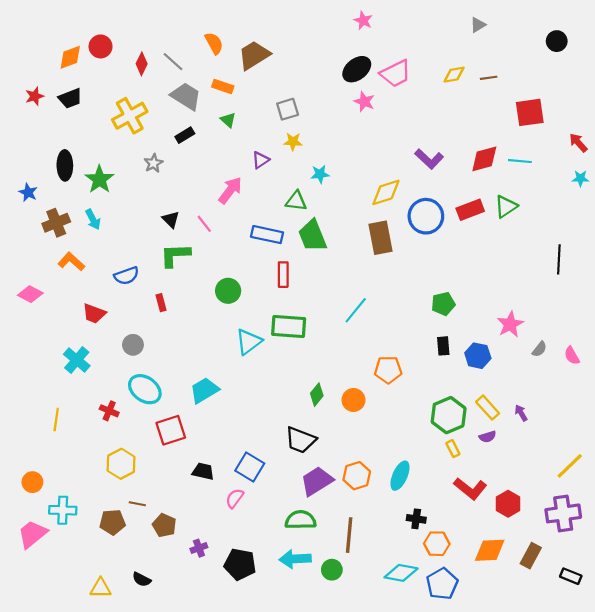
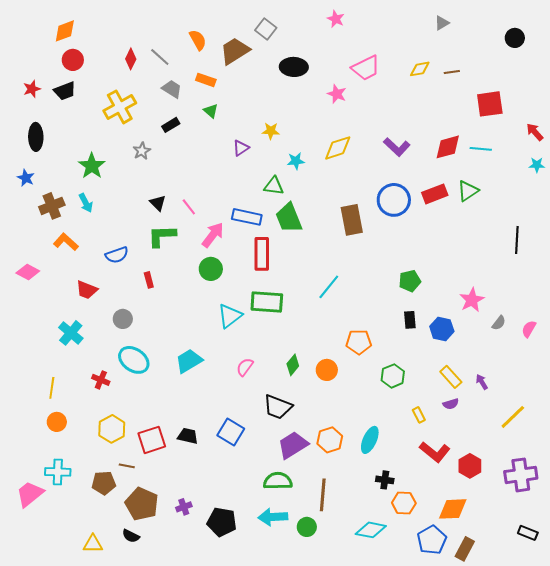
red circle: (101, 46) -> (73, 60), moved
orange diamond: (70, 57) -> (65, 31), moved
black ellipse: (357, 69) -> (294, 67), moved, turned 40
gray trapezoid: (186, 96) -> (172, 89), size x0.7
gray square: (288, 109) -> (266, 29), moved, turned -35
black ellipse: (65, 165) -> (36, 137), moved
pink arrow: (230, 190) -> (213, 235), moved
yellow diamond: (386, 192) -> (338, 148), moved
red rectangle: (283, 275) -> (262, 254), size x1.4
pink semicircle: (572, 356) -> (529, 329), turned 60
green hexagon: (449, 415) -> (393, 376), moved, size x0.7
red square: (171, 430) -> (152, 440), moved
yellow line: (570, 466) -> (513, 417), moved
orange circle: (32, 482) -> (57, 422), moved
pink semicircle: (235, 498) -> (245, 367), moved
brown pentagon: (164, 525) -> (142, 504), moved, size x1.5
brown rectangle: (531, 556) -> (465, 549), moved
blue pentagon: (442, 584) -> (432, 540), moved

